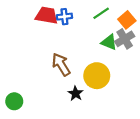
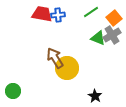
yellow circle: (97, 76) -> (67, 68), moved
black star: (76, 93) -> (95, 96), moved

